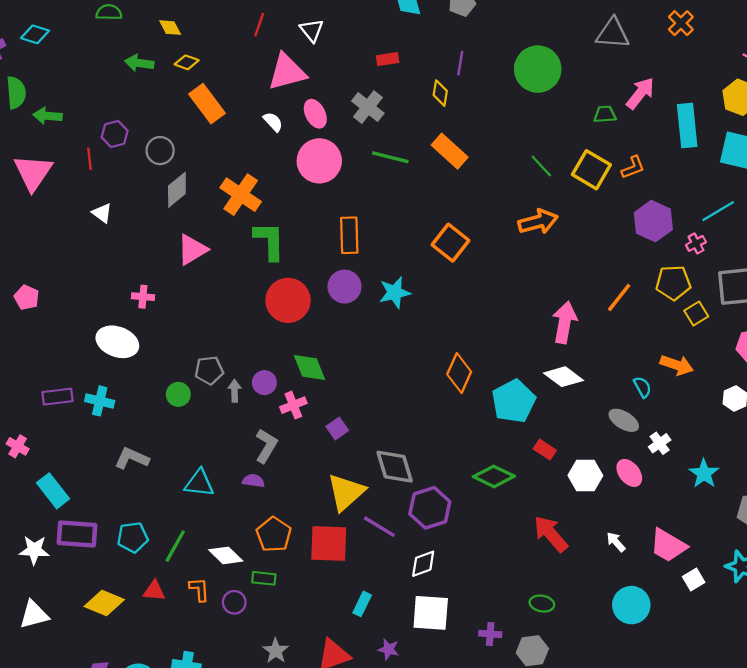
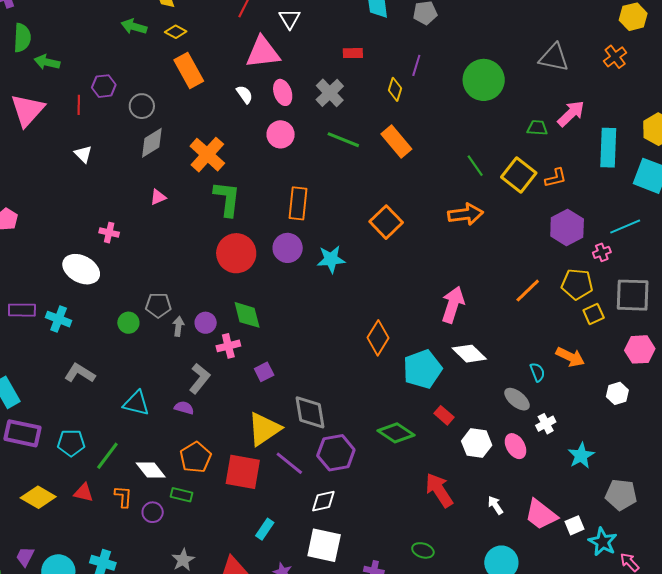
pink circle: (319, 161) -> (281, 134), size x0.7
pink triangle: (192, 250) -> (158, 197), size x0.6
pink arrow: (565, 322) -> (453, 305), moved
white square: (694, 580) -> (574, 525), moved

